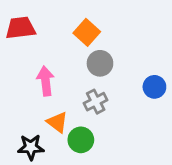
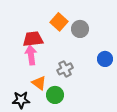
red trapezoid: (20, 28) -> (33, 39), moved
gray circle: (100, 63) -> (80, 29), moved

